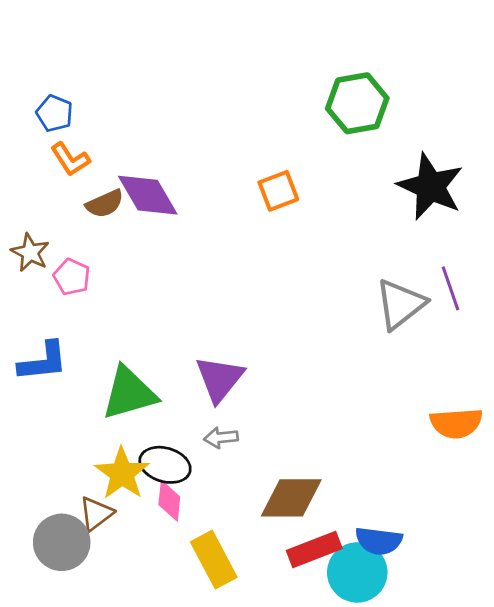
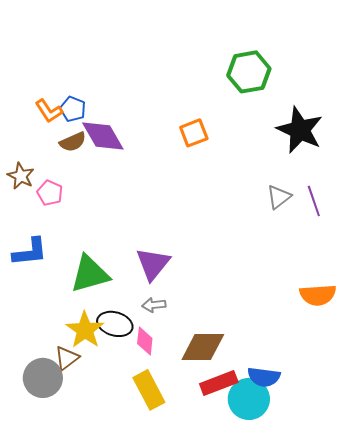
blue pentagon: (55, 113) -> (73, 109), moved
gray triangle: (400, 304) -> (279, 197), moved, size x0.7
pink diamond: (169, 501) -> (145, 341), moved

